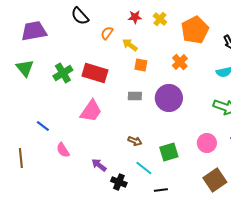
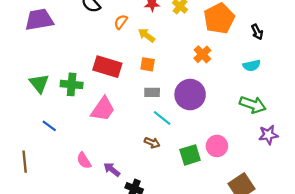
orange square: (141, 65) -> (148, 64), moved
green triangle: (25, 68) -> (39, 83), moved
green cross: (63, 73) -> (72, 84), moved, turned 36
pink circle: (207, 143) -> (217, 146), moved
pink semicircle: (63, 150) -> (84, 161), moved
cyan line: (144, 168) -> (162, 118), moved

